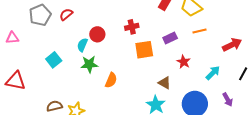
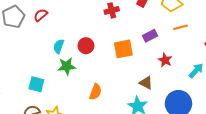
red cross: (132, 27) -> (112, 10), moved
red circle: (97, 34) -> (86, 46), moved
cyan square: (54, 60) -> (36, 84), moved, turned -35
orange semicircle: (111, 80) -> (96, 92), moved

